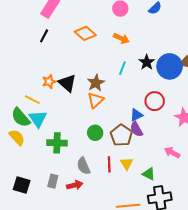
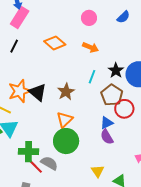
orange star: (49, 82) -> (20, 91), size x1.6
orange triangle: (96, 100) -> (65, 120), moved
green circle: (95, 133) -> (66, 141), size x1.6
brown pentagon: (121, 135) -> (112, 95), moved
red line: (109, 164) -> (36, 167), moved, turned -42
gray semicircle: (83, 166) -> (49, 163), moved, turned 144

